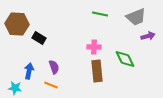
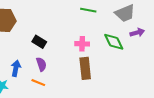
black rectangle: (39, 38) -> (39, 42), moved
green diamond: (125, 59) -> (114, 42), moved

